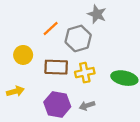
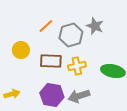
gray star: (97, 14) -> (95, 26), moved
yellow arrow: (15, 91) -> (12, 94), moved
gray arrow: (87, 106) -> (79, 96), size x1.5

